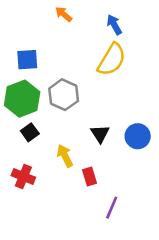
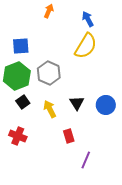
orange arrow: (64, 14) -> (49, 11), turned 72
yellow arrow: (65, 156) -> (50, 109), moved

